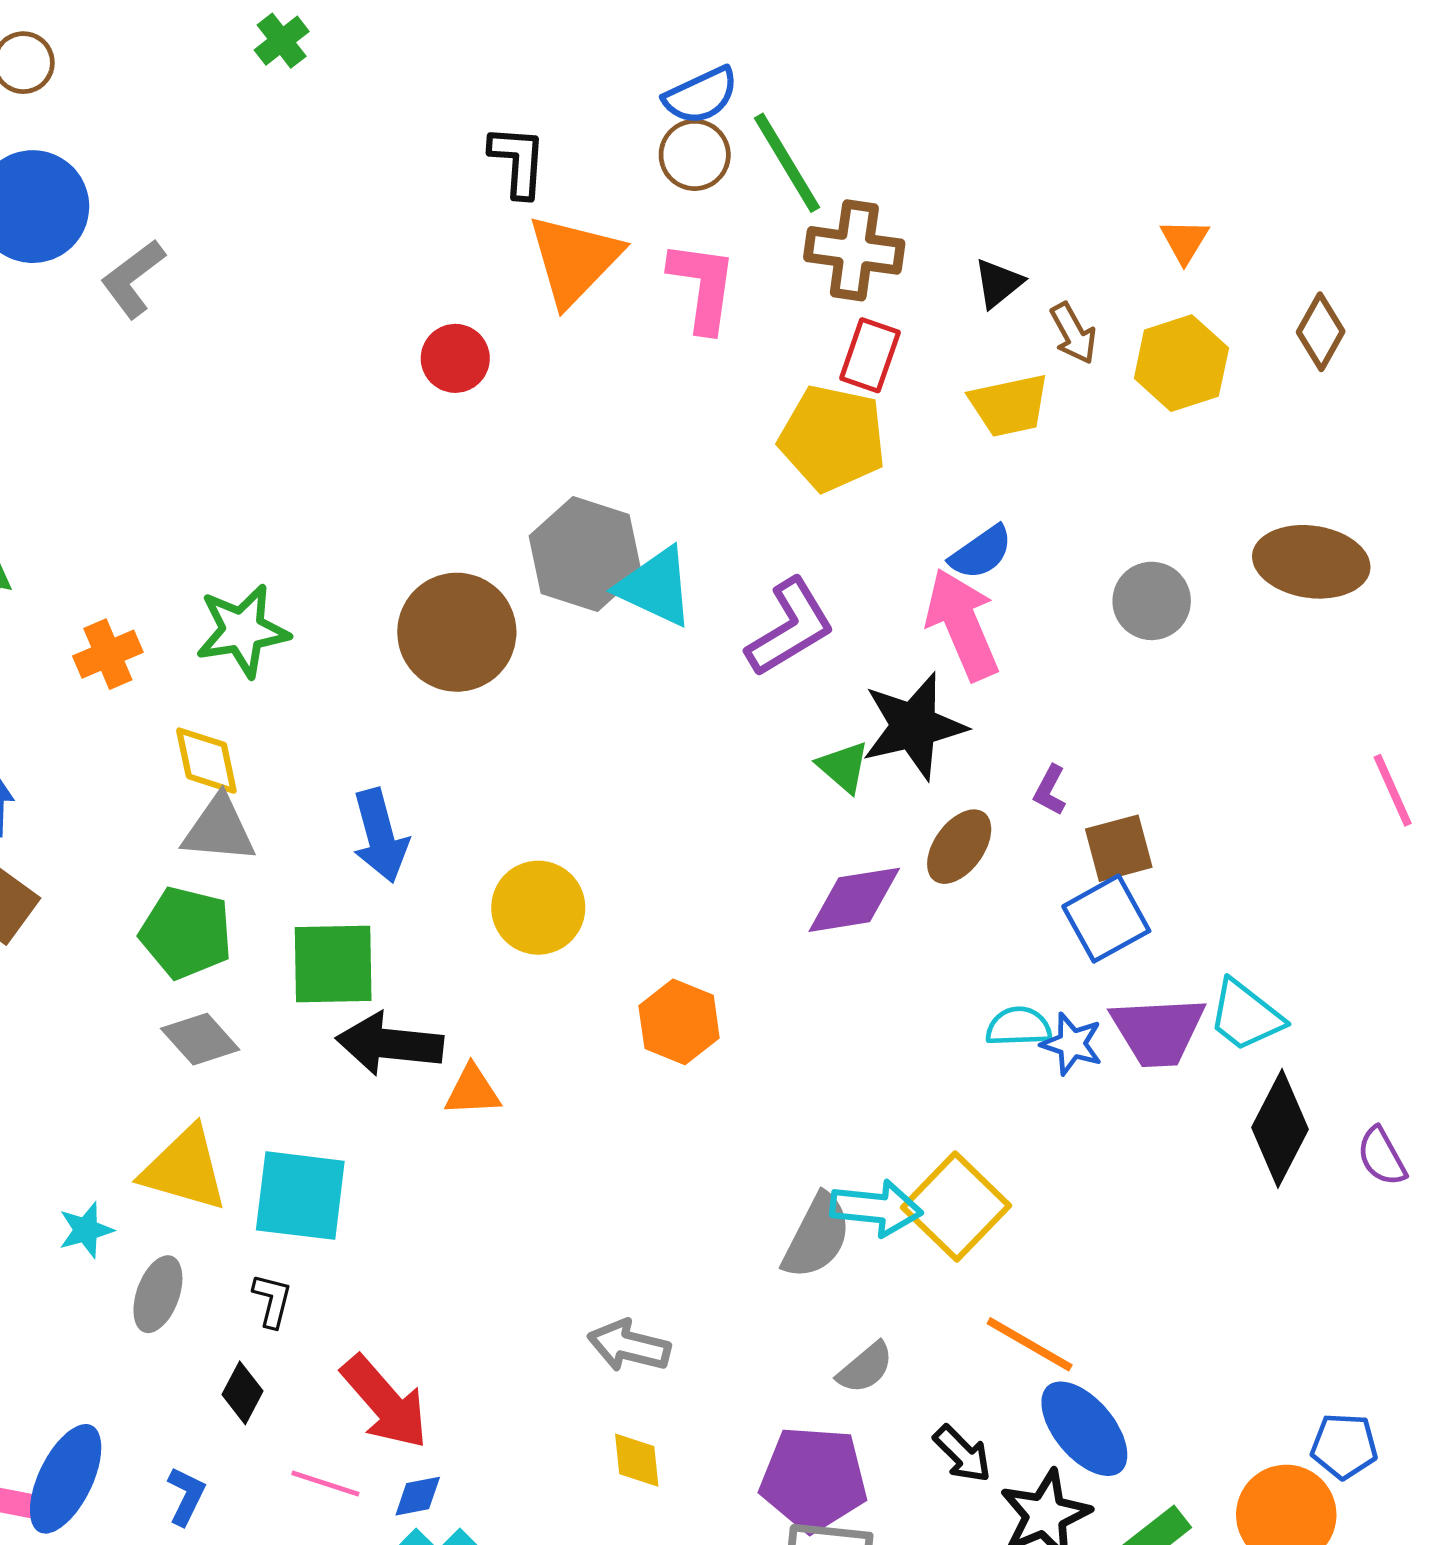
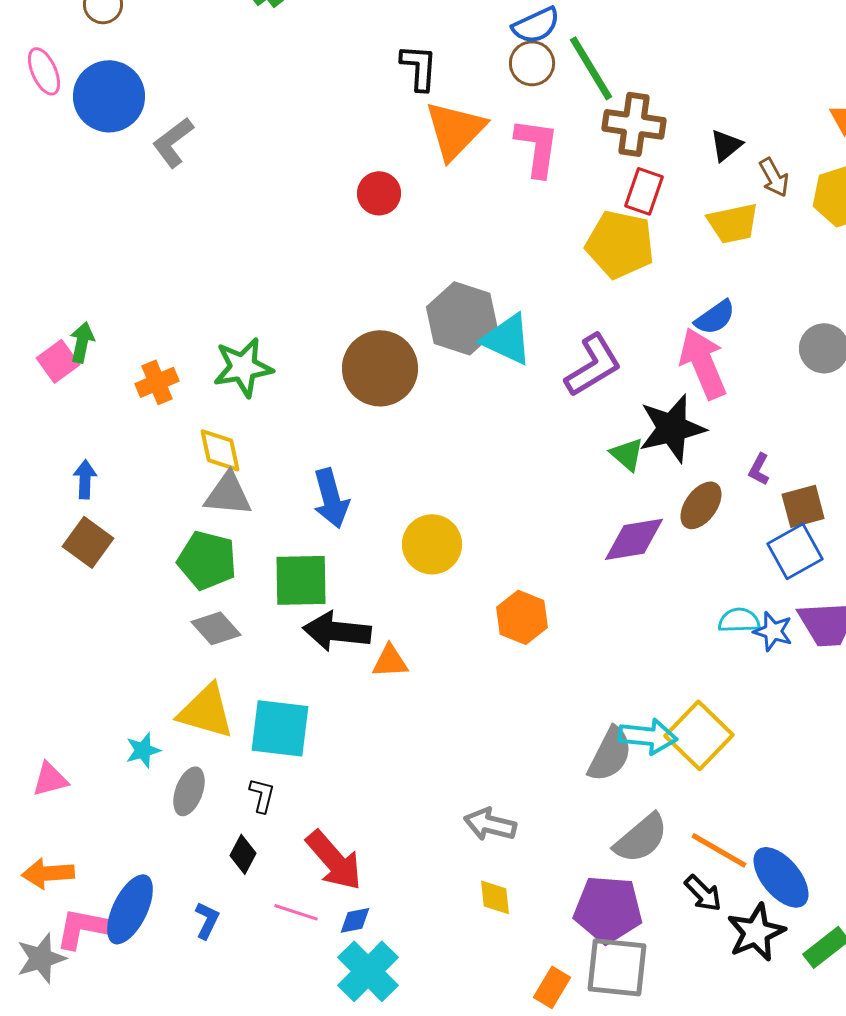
orange line: (1030, 1344) -> (719, 850), moved
gray semicircle: (865, 1368) -> (641, 838), size x1.5

